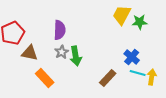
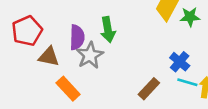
purple semicircle: (60, 30) -> (77, 37), moved
gray star: (62, 52) -> (90, 55), size x1.5
green arrow: (76, 56) -> (108, 30), moved

